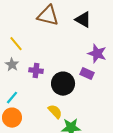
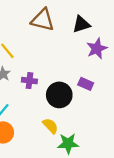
black triangle: (83, 20) -> (81, 24), turned -48
purple star: (97, 54) -> (97, 49), moved, turned 30

